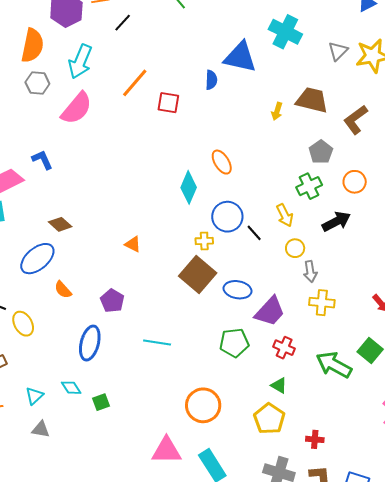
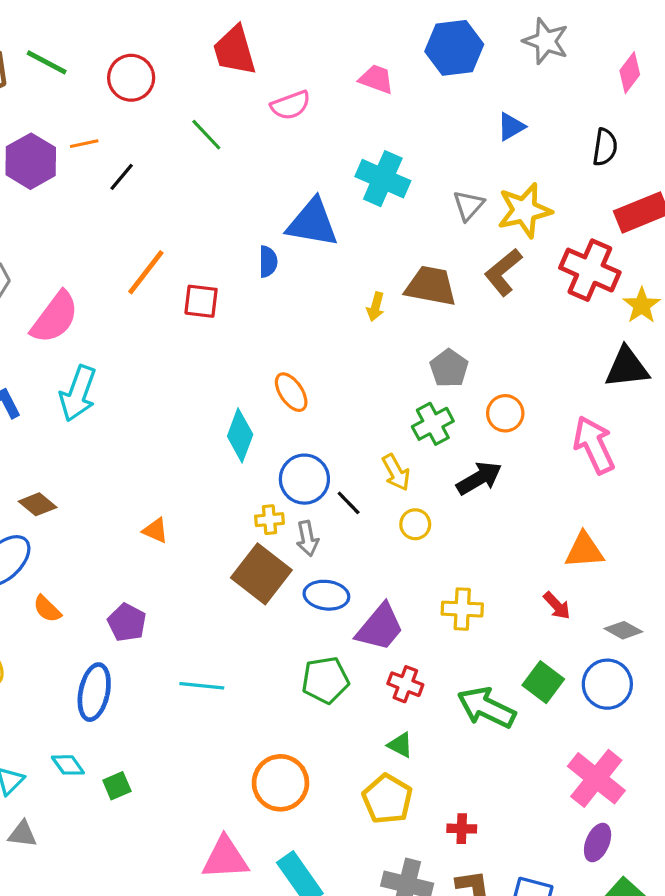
cyan arrow: (80, 61) -> (78, 393), moved
brown L-shape: (356, 120) -> (503, 272), moved
gray arrow: (310, 271) -> (307, 538), moved

